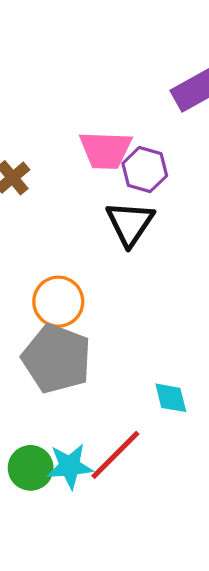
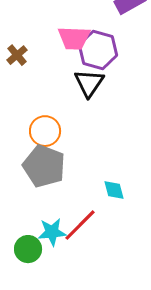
purple hexagon: (145, 170) -> (98, 50), size x1.4
green circle: (31, 468) -> (28, 249), moved

